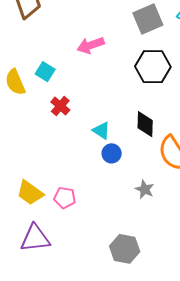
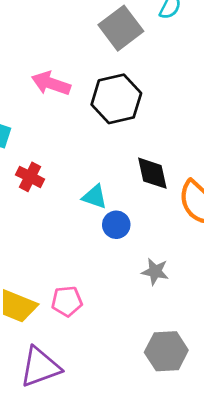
pink arrow: (91, 45) -> (51, 83), turned 52
black hexagon: (153, 67) -> (116, 99), moved
gray star: (145, 189) -> (155, 272), moved

